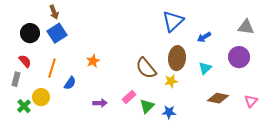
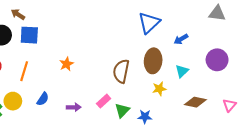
brown arrow: (54, 12) -> (18, 14), moved, turned 144
gray triangle: (246, 27) -> (217, 13), moved
blue square: (57, 33) -> (29, 35), turned 36
brown semicircle: (146, 68) -> (121, 71), turned 50
yellow star: (171, 81) -> (159, 89), moved
blue semicircle: (70, 83) -> (43, 99), moved

